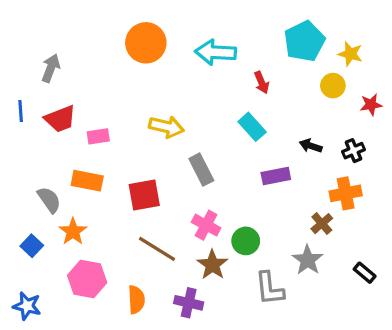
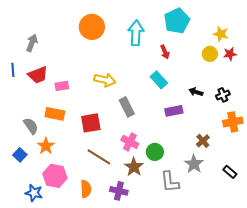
cyan pentagon: (304, 41) -> (177, 21), moved
cyan arrow: (216, 52) -> (136, 33), turned 90
red star: (371, 105) -> (230, 54), moved
orange cross: (346, 193) -> (233, 122), moved
blue star: (27, 306) -> (34, 193), moved

